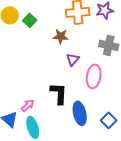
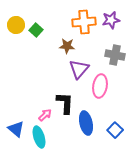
purple triangle: (73, 59) -> (79, 69), size x1.5
pink arrow: (28, 105) -> (45, 115), moved

